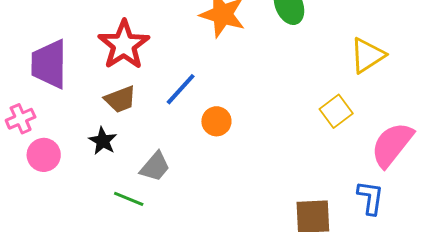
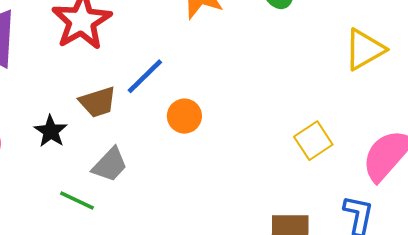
brown trapezoid: (120, 99) -> (98, 102), moved
yellow square: (336, 111) -> (313, 141), moved

